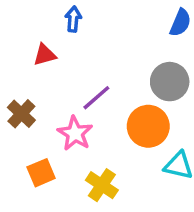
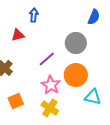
gray circle: (170, 82) -> (76, 43), moved
pink star: (75, 133) -> (51, 85), moved

